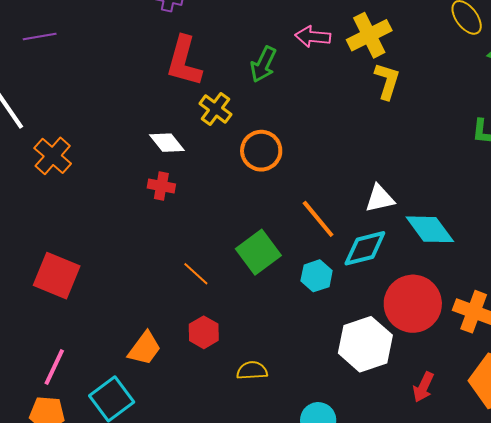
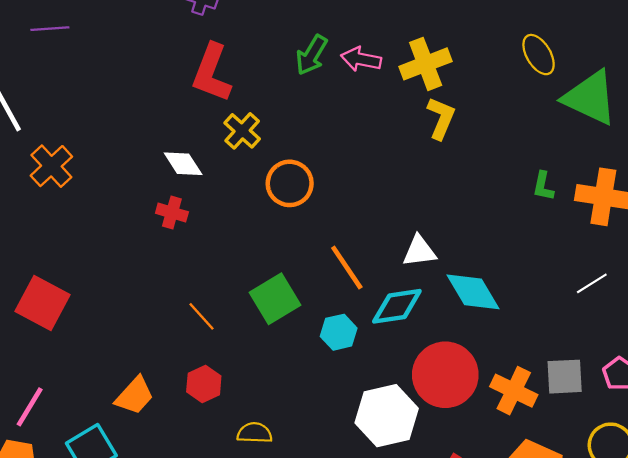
green arrow: (263, 64) -> (312, 55), moved

